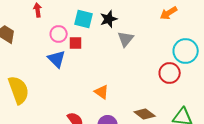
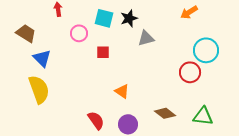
gray triangle: (126, 39) -> (146, 38), turned 36
red square: (76, 43) -> (103, 52), moved
blue triangle: (57, 59) -> (42, 58), moved

